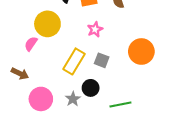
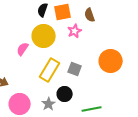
yellow circle: (47, 24) -> (44, 36), moved
pink star: (95, 29) -> (75, 31), moved
pink semicircle: (31, 44) -> (23, 49), moved

